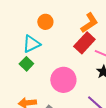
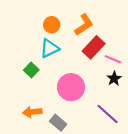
orange L-shape: (89, 23) -> (84, 25), moved
cyan triangle: (31, 44) -> (49, 48), moved

